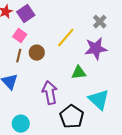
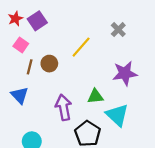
pink square: (20, 36) -> (21, 45), moved
purple star: (96, 49) -> (125, 73), moved
green triangle: (79, 73) -> (95, 96), moved

